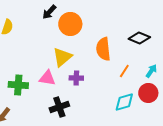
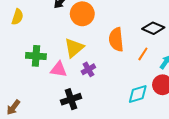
orange line: (124, 71) -> (143, 54), moved
purple cross: (76, 78) -> (88, 69), turned -32
green cross: (18, 85) -> (36, 56), moved

